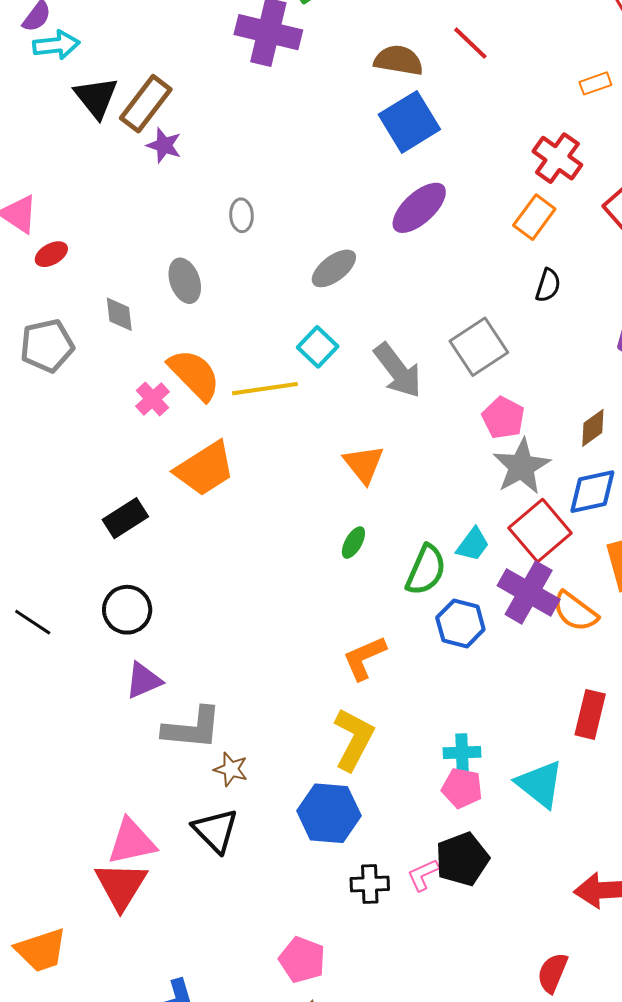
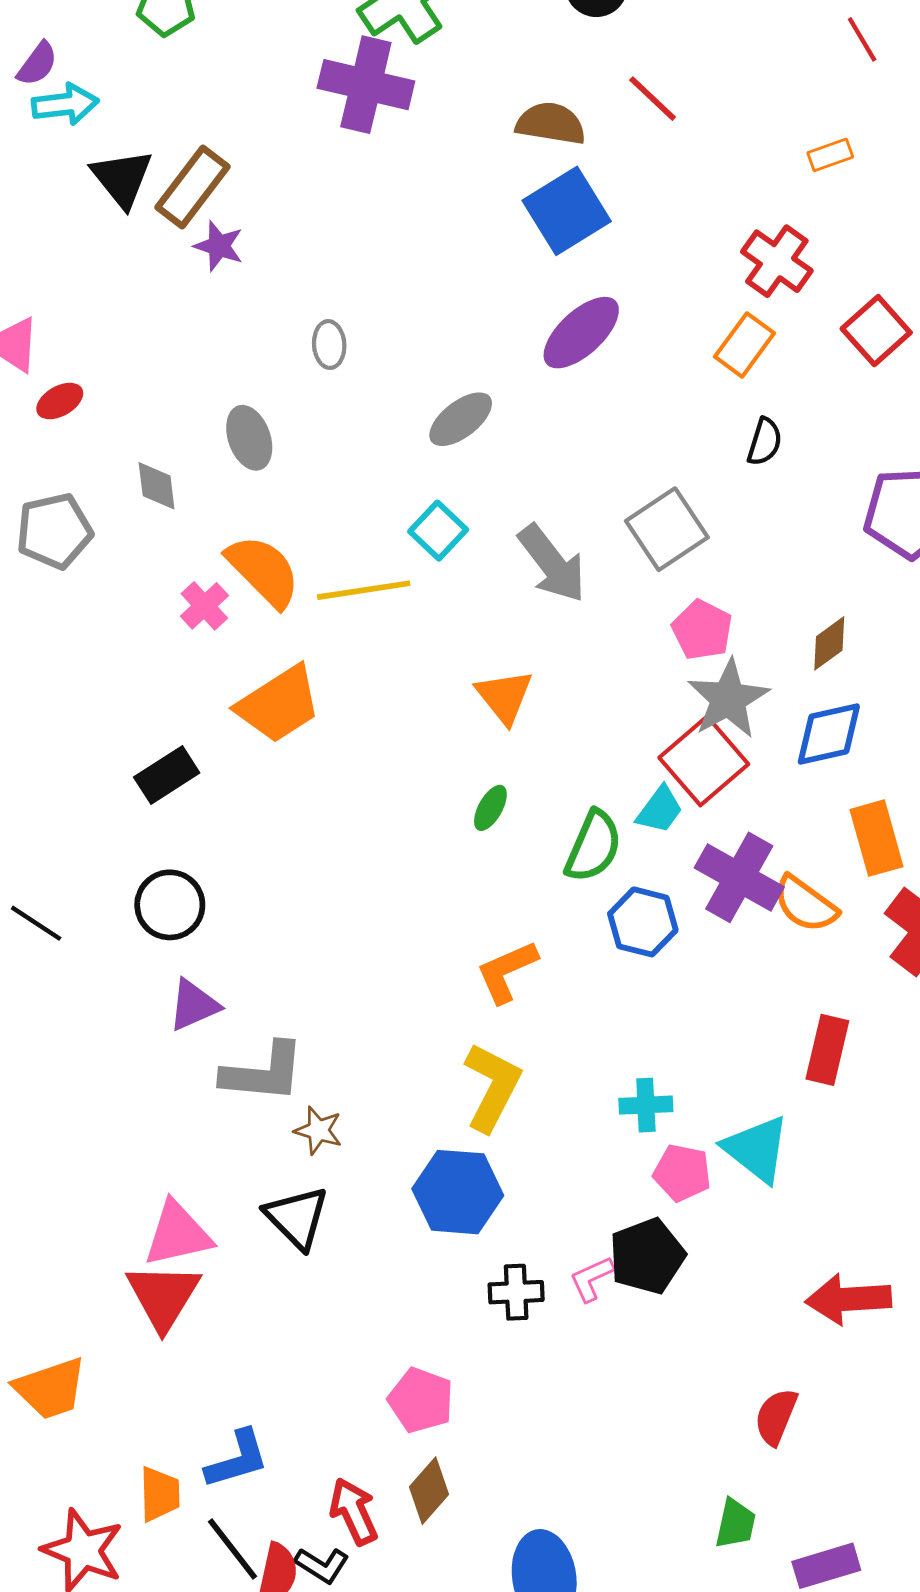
red square: (540, 530) -> (704, 761), moved
pink pentagon: (462, 788) -> (682, 1173), moved

